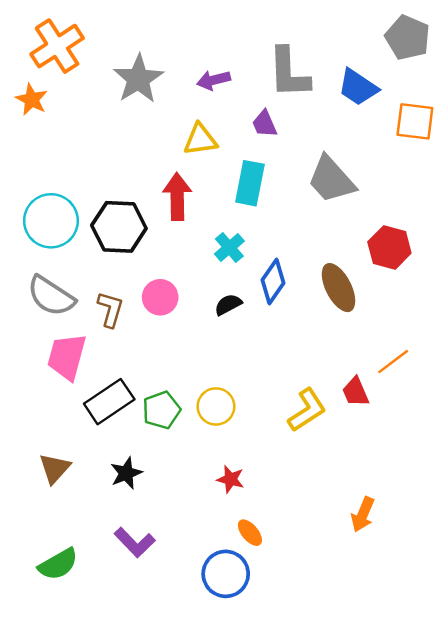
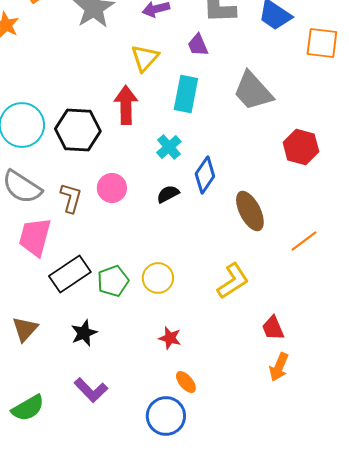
yellow triangle: (200, 140) -> (145, 58), turned -40
brown ellipse: (339, 288) -> (250, 211), moved
red trapezoid: (355, 392) -> (273, 328), moved

